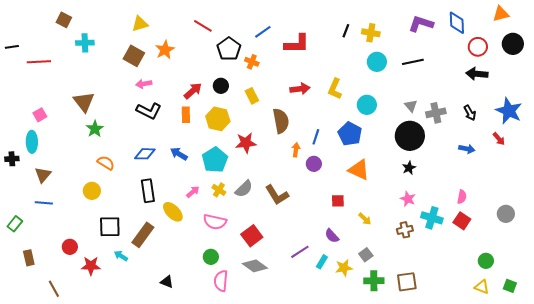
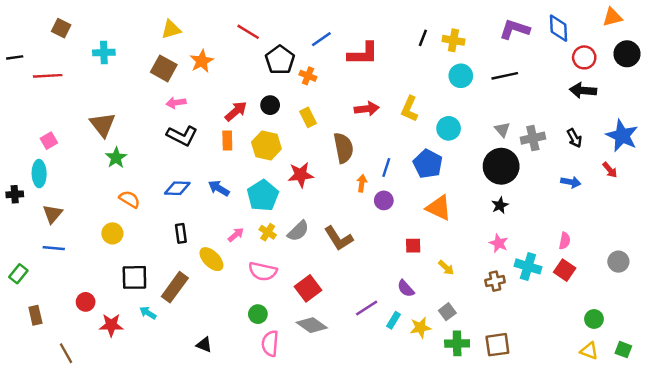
brown square: (64, 20) -> (61, 28), moved
black rectangle: (148, 191) -> (181, 233), size x0.7

